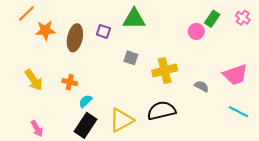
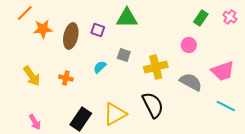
pink circle: (196, 31) -> (189, 45), moved
gray semicircle: (202, 86) -> (191, 82), size x1.6
cyan semicircle: (85, 101) -> (100, 67), moved
black semicircle: (161, 111) -> (153, 105), turned 76

